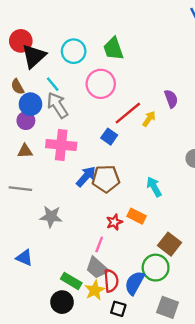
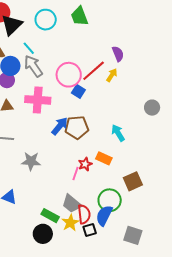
pink circle: (101, 84) -> (69, 75), moved
purple semicircle: (171, 99) -> (118, 54), moved
pink line: (99, 244) -> (76, 174), moved
brown square: (170, 244) -> (133, 181), turned 30
green circle: (156, 268) -> (110, 200), moved
black square: (118, 309) -> (90, 230), moved, turned -32

